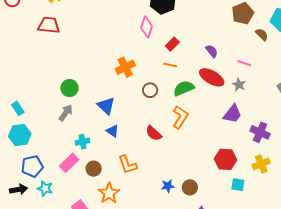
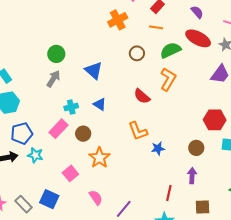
orange cross: (125, 67) -> (118, 20), moved
blue triangle: (112, 131) -> (100, 104), moved
orange L-shape: (128, 165) -> (138, 131), moved
brown circle: (190, 187) -> (196, 148), moved

